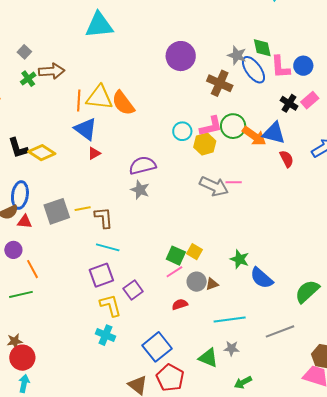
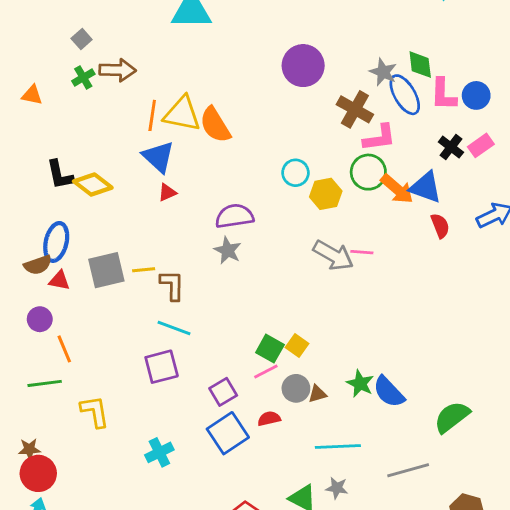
pink L-shape: (211, 126) -> (379, 138), moved
green star: (240, 259) -> (360, 384), moved
purple square: (133, 290) -> (223, 392), moved
yellow L-shape: (111, 305) -> (95, 412), moved
cyan cross: (106, 335) -> (159, 452), turned 36
blue square: (157, 347) -> (228, 433), moved

